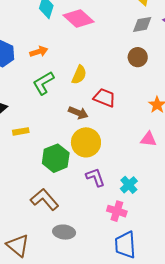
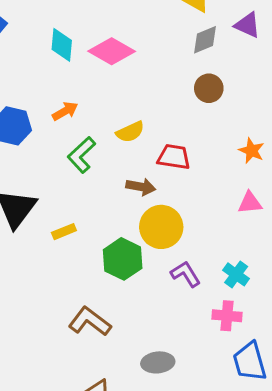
yellow semicircle: (79, 75) -> (130, 132), turned 54
brown L-shape: (45, 199) -> (90, 321), moved

